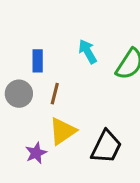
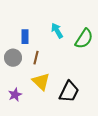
yellow triangle: (63, 131) -> (41, 82), turned -42
purple star: (36, 153) -> (15, 95), moved

